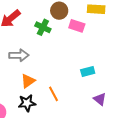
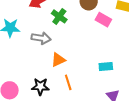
green cross: (43, 27) -> (59, 16), moved
orange triangle: (28, 81) -> (58, 60), moved

